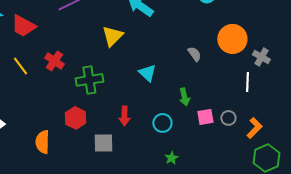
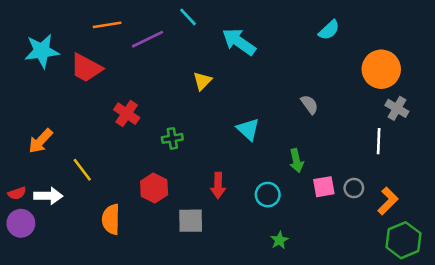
yellow triangle: (112, 36) -> (202, 81), size x0.7
orange circle: (232, 39) -> (381, 69), moved
yellow line: (20, 66) -> (82, 170), moved
green cross: (89, 80) -> (172, 138), size x0.6

